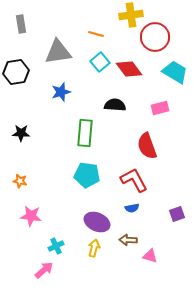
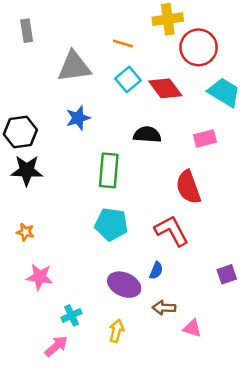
black hexagon: (16, 72) -> (20, 132), moved
black star: (21, 133) -> (27, 170), size x1.4
blue semicircle: (132, 208) -> (156, 270), moved, turned -56
yellow arrow: (94, 248) -> (116, 331), moved

